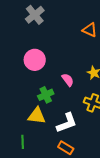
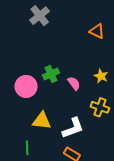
pink circle: (35, 60) -> (26, 86), moved
green cross: (46, 95) -> (51, 74), moved

